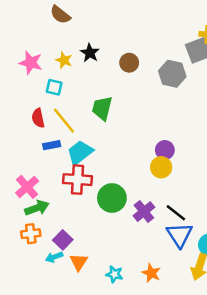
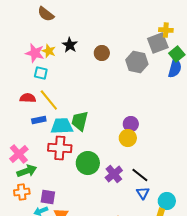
pink star: (31, 63) -> (35, 53), moved
green trapezoid: (102, 108) -> (80, 121), moved
red semicircle: (38, 118) -> (28, 98), turned 105
cyan trapezoid: (80, 152) -> (62, 126), turned 35
blue triangle: (180, 235) -> (143, 193), size x0.6
purple square: (63, 240) -> (48, 197), turned -35

